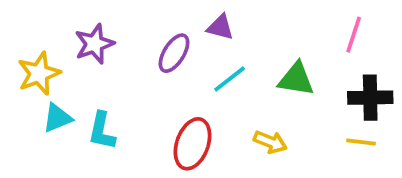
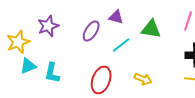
green triangle: (296, 79) -> (151, 29), moved

